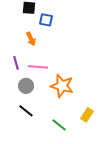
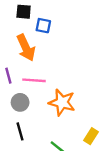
orange arrow: (31, 39) -> (26, 48), size x1.6
black line: (26, 111) -> (20, 131), turned 35

